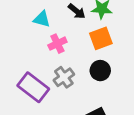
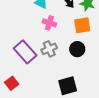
pink cross: (57, 44) -> (49, 23), turned 32

